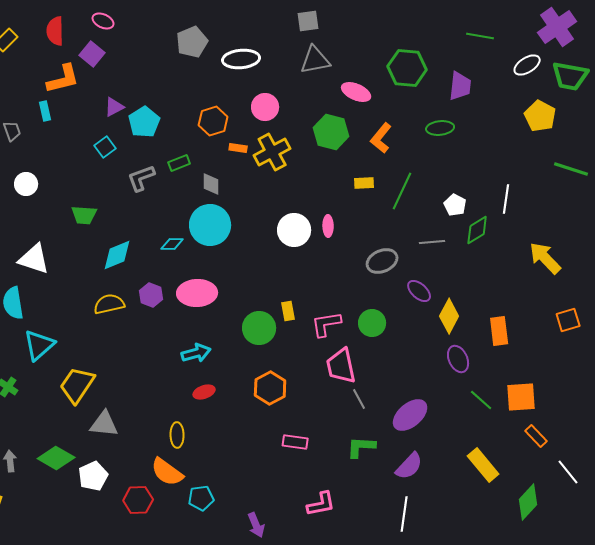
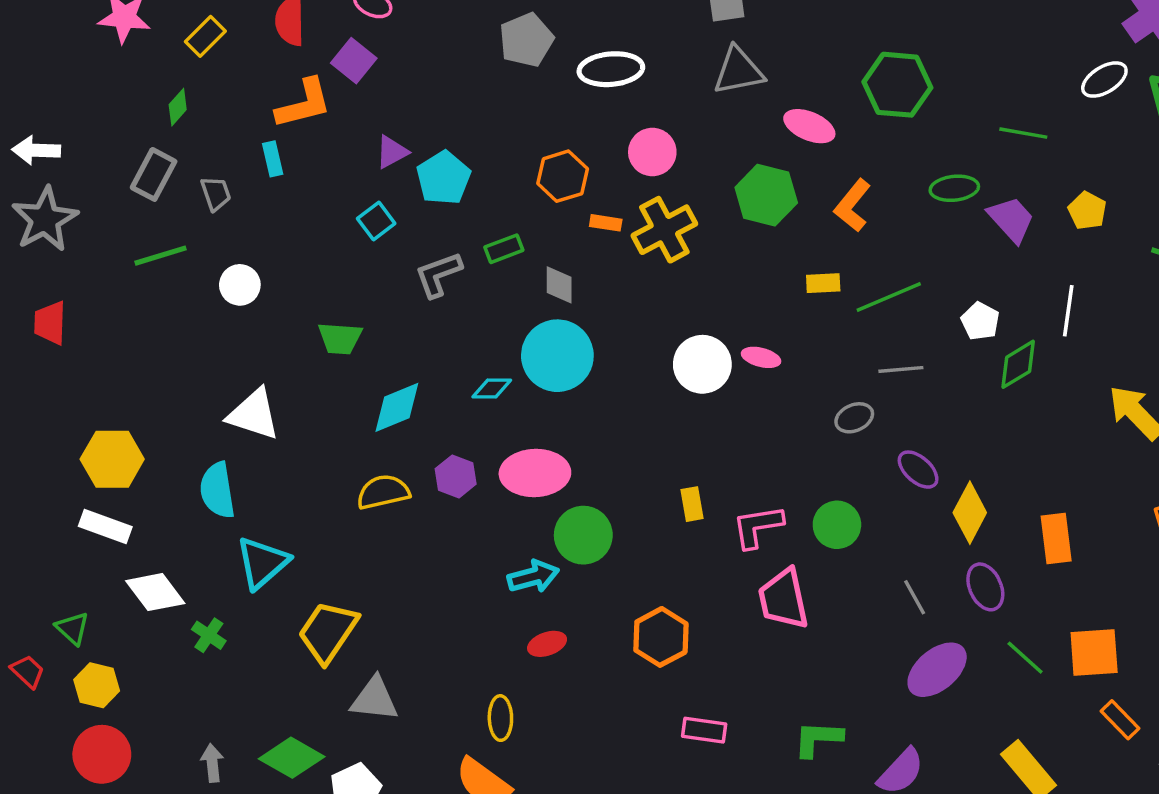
green line: (480, 36) -> (1023, 133), moved
purple trapezoid: (460, 86) -> (1011, 219), moved, turned -48
yellow pentagon: (540, 116) -> (1087, 211), moved, size x0.7
green line: (402, 191) -> (889, 297), turned 42
pink ellipse: (328, 226) -> (761, 357), turned -75
gray line: (432, 242) -> (901, 369), moved
gray ellipse: (382, 261) -> (854, 418), size x0.7
green circle: (259, 328) -> (583, 535), moved
gray line: (359, 399) -> (915, 597), moved
purple ellipse: (410, 415) -> (937, 670), moved

